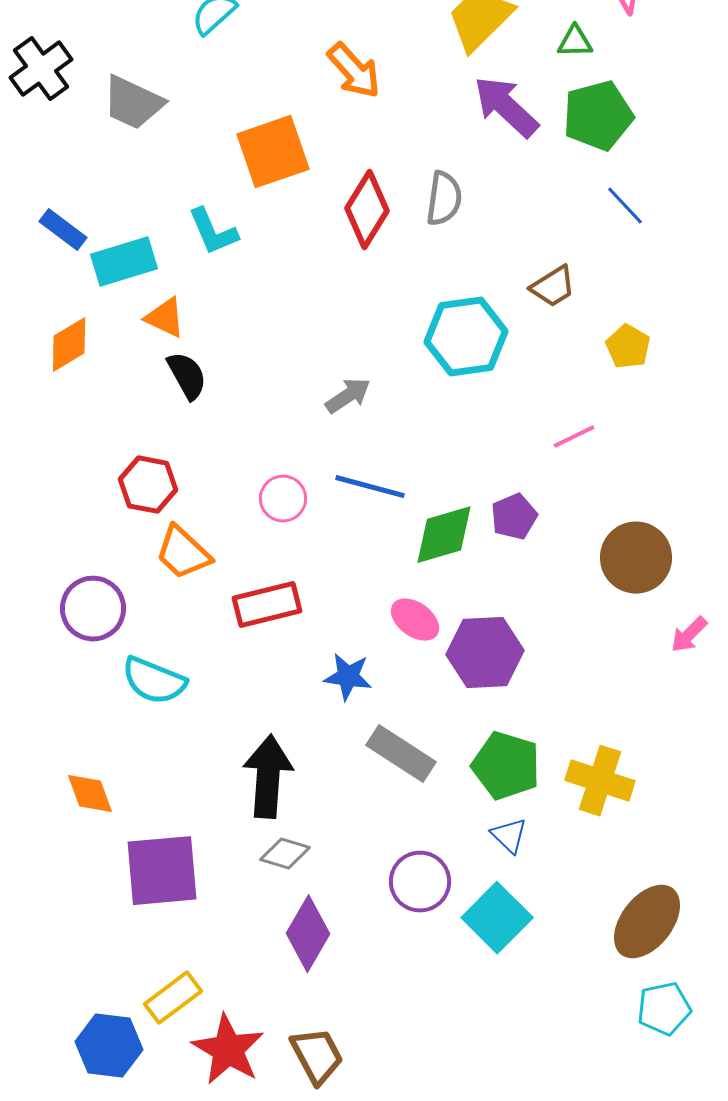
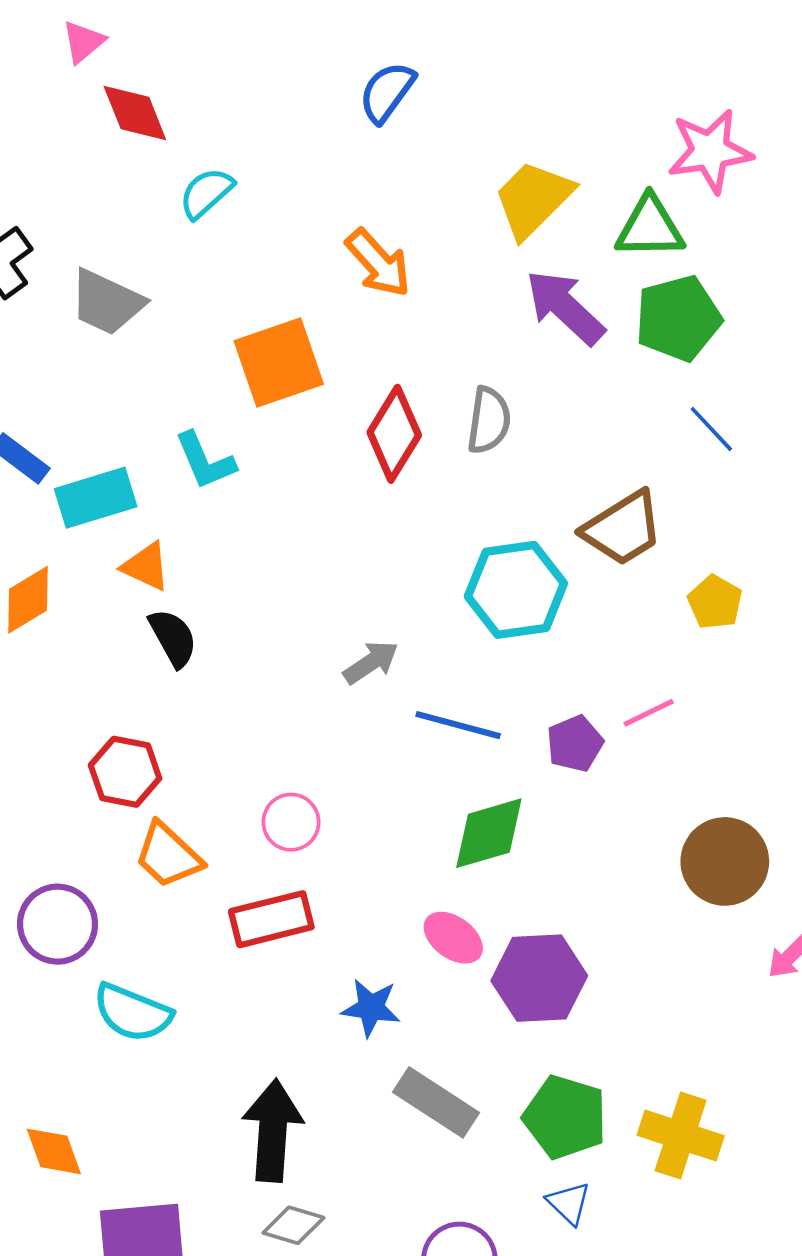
green triangle: (575, 42) -> (650, 227), size x1.6
brown trapezoid: (553, 287) -> (623, 528), size x1.5
blue line: (370, 487) -> (458, 725), moved
pink circle: (283, 499) -> (291, 822), moved
purple pentagon: (514, 517) -> (575, 743), moved

